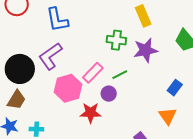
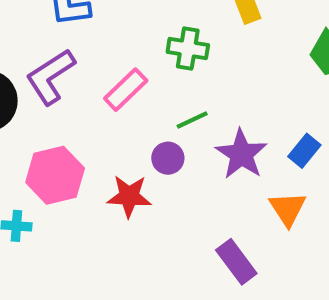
purple star: (145, 50) -> (241, 154), moved, turned -30
pink rectangle: (93, 73) -> (126, 90), moved
pink hexagon: (68, 88) -> (55, 175), moved

